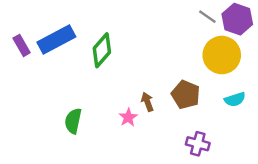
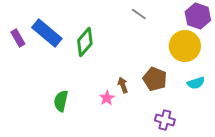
gray line: (207, 17) -> (139, 14), moved
blue rectangle: (56, 39) -> (47, 33), turned 68

